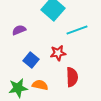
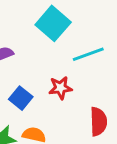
red semicircle: (72, 77) -> (98, 122), moved

